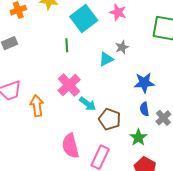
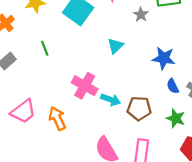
green line: (67, 45) -> (45, 48), moved
gray star: (122, 47) -> (141, 15), moved
blue star: (144, 83) -> (164, 58), turned 30

